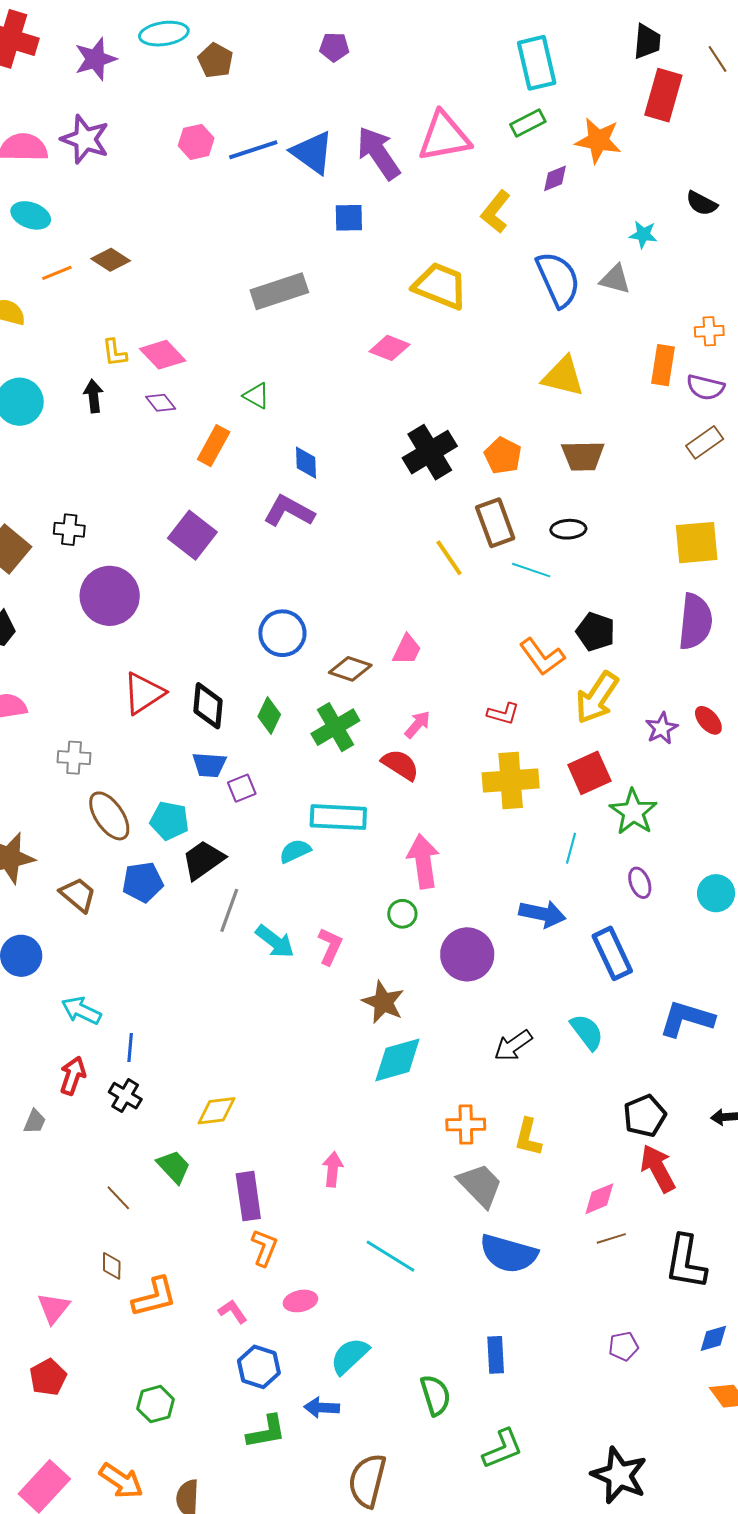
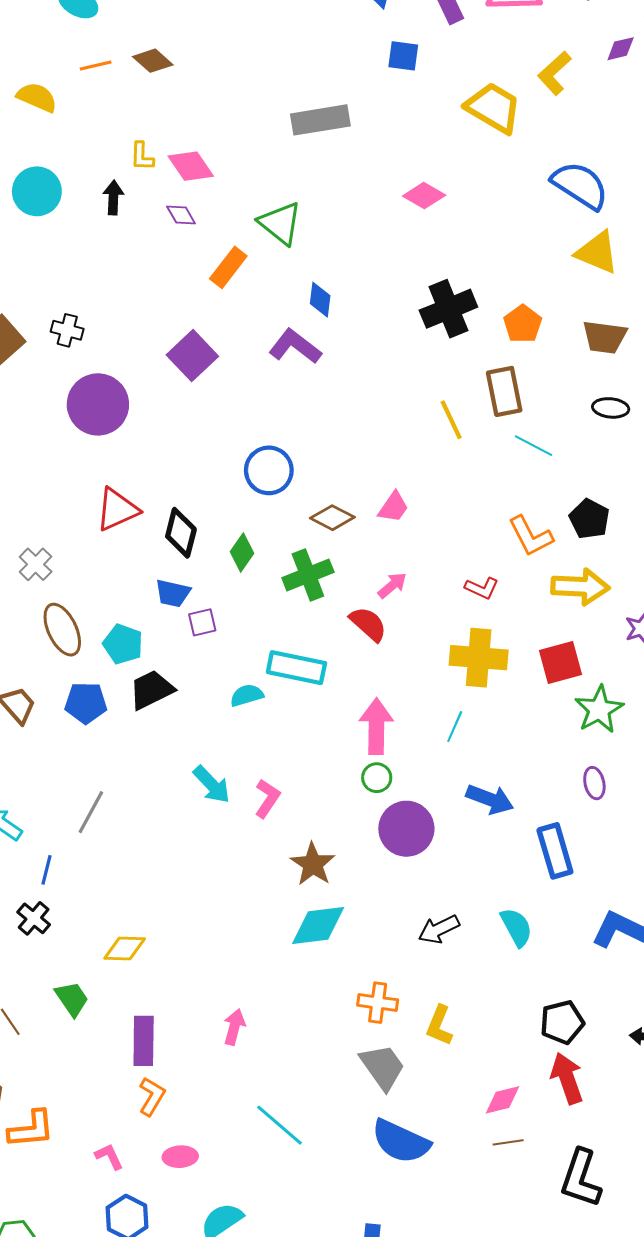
blue semicircle: (558, 279) -> (580, 185), moved, turned -42
yellow trapezoid: (440, 286) -> (493, 108), moved
green triangle: (256, 396) -> (280, 223), size x1.6
black ellipse: (568, 529) -> (611, 408), moved
yellow arrow: (597, 698) -> (580, 587), turned -130
gray cross: (74, 758) -> (36, 564), turned 32
cyan line: (571, 848) -> (455, 727), moved
gray line: (229, 910) -> (91, 812), moved
green circle: (402, 914) -> (377, 778), moved

